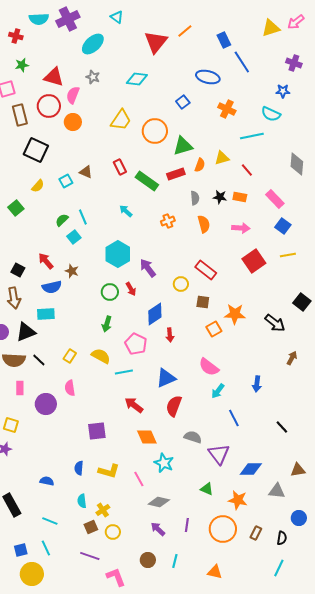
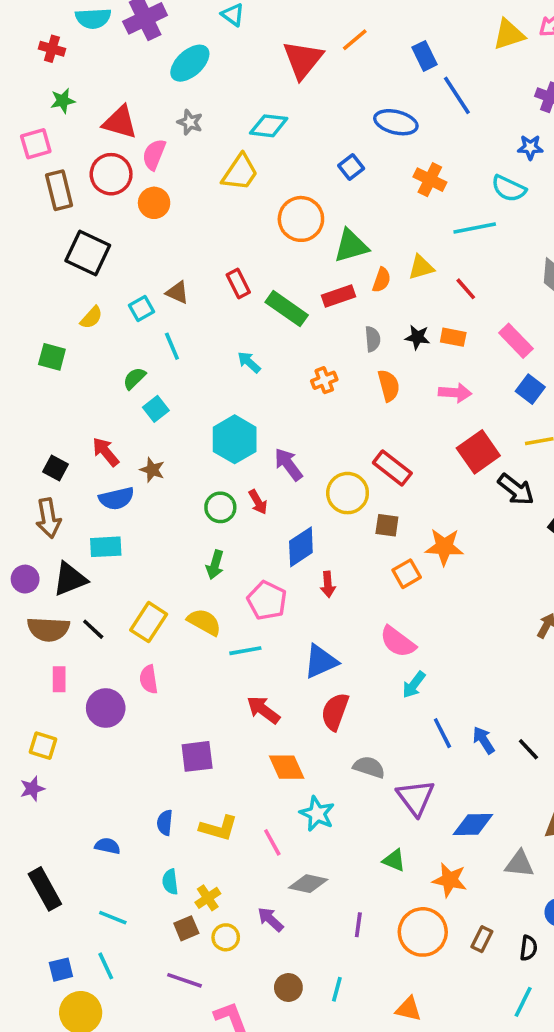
yellow trapezoid: (121, 120) -> (240, 172), moved
green square: (16, 208) -> (52, 357), turned -35
cyan line: (83, 217) -> (172, 346), moved
yellow circle: (181, 284) -> (348, 493), size x1.5
black arrow: (275, 323) -> (516, 489), moved
yellow rectangle: (70, 356) -> (149, 622), size x1.5
blue arrow: (257, 384) -> (484, 740), moved, turned 140
purple arrow: (158, 529) -> (270, 919), moved

